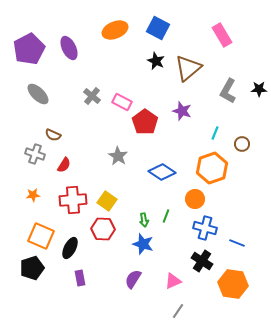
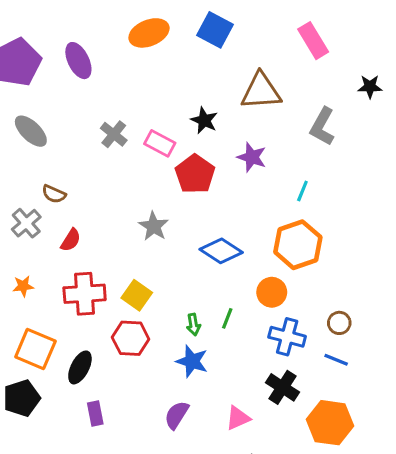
black star: (156, 61) -> (204, 120), moved
brown triangle: (188, 68) -> (261, 91), turned 36
black star: (259, 89) -> (370, 87), moved
brown circle: (242, 144) -> (339, 323), moved
gray cross: (35, 154) -> (26, 223), turned 30

